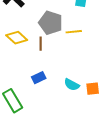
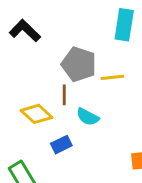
yellow diamond: (17, 38) -> (37, 114), moved
cyan semicircle: (72, 85) -> (88, 117), moved

